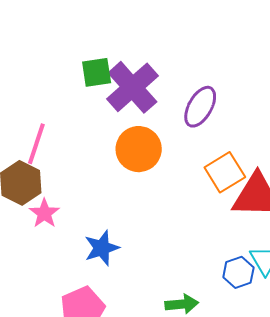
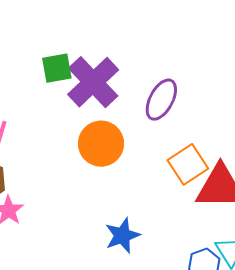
blue star: (102, 248) -> (122, 236), moved

